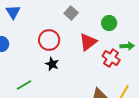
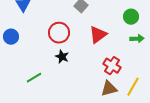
green circle: (109, 23) -> (131, 17), moved
red cross: (111, 58) -> (112, 66), moved

